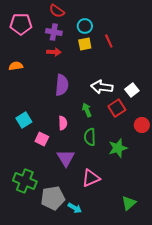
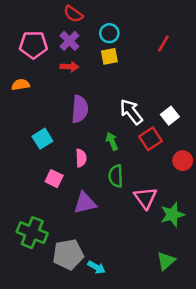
pink pentagon: (21, 24) -> (33, 45), moved
purple cross: (54, 32) -> (69, 41), turned 35
red line: (109, 41) -> (163, 44), moved, turned 56
white arrow: (102, 87) -> (131, 112), turned 45
cyan square: (24, 120) -> (42, 139), moved
green star: (118, 148) -> (172, 215), moved
purple triangle: (66, 158) -> (85, 203), turned 48
pink triangle: (91, 178) -> (145, 198), moved, turned -42

